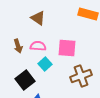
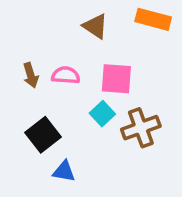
brown triangle: (38, 18) -> (95, 26), moved
cyan square: (45, 64) -> (102, 114), moved

